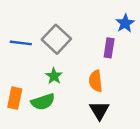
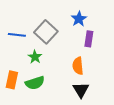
blue star: (125, 23) -> (79, 19), moved
green star: (54, 76) -> (35, 57), moved

